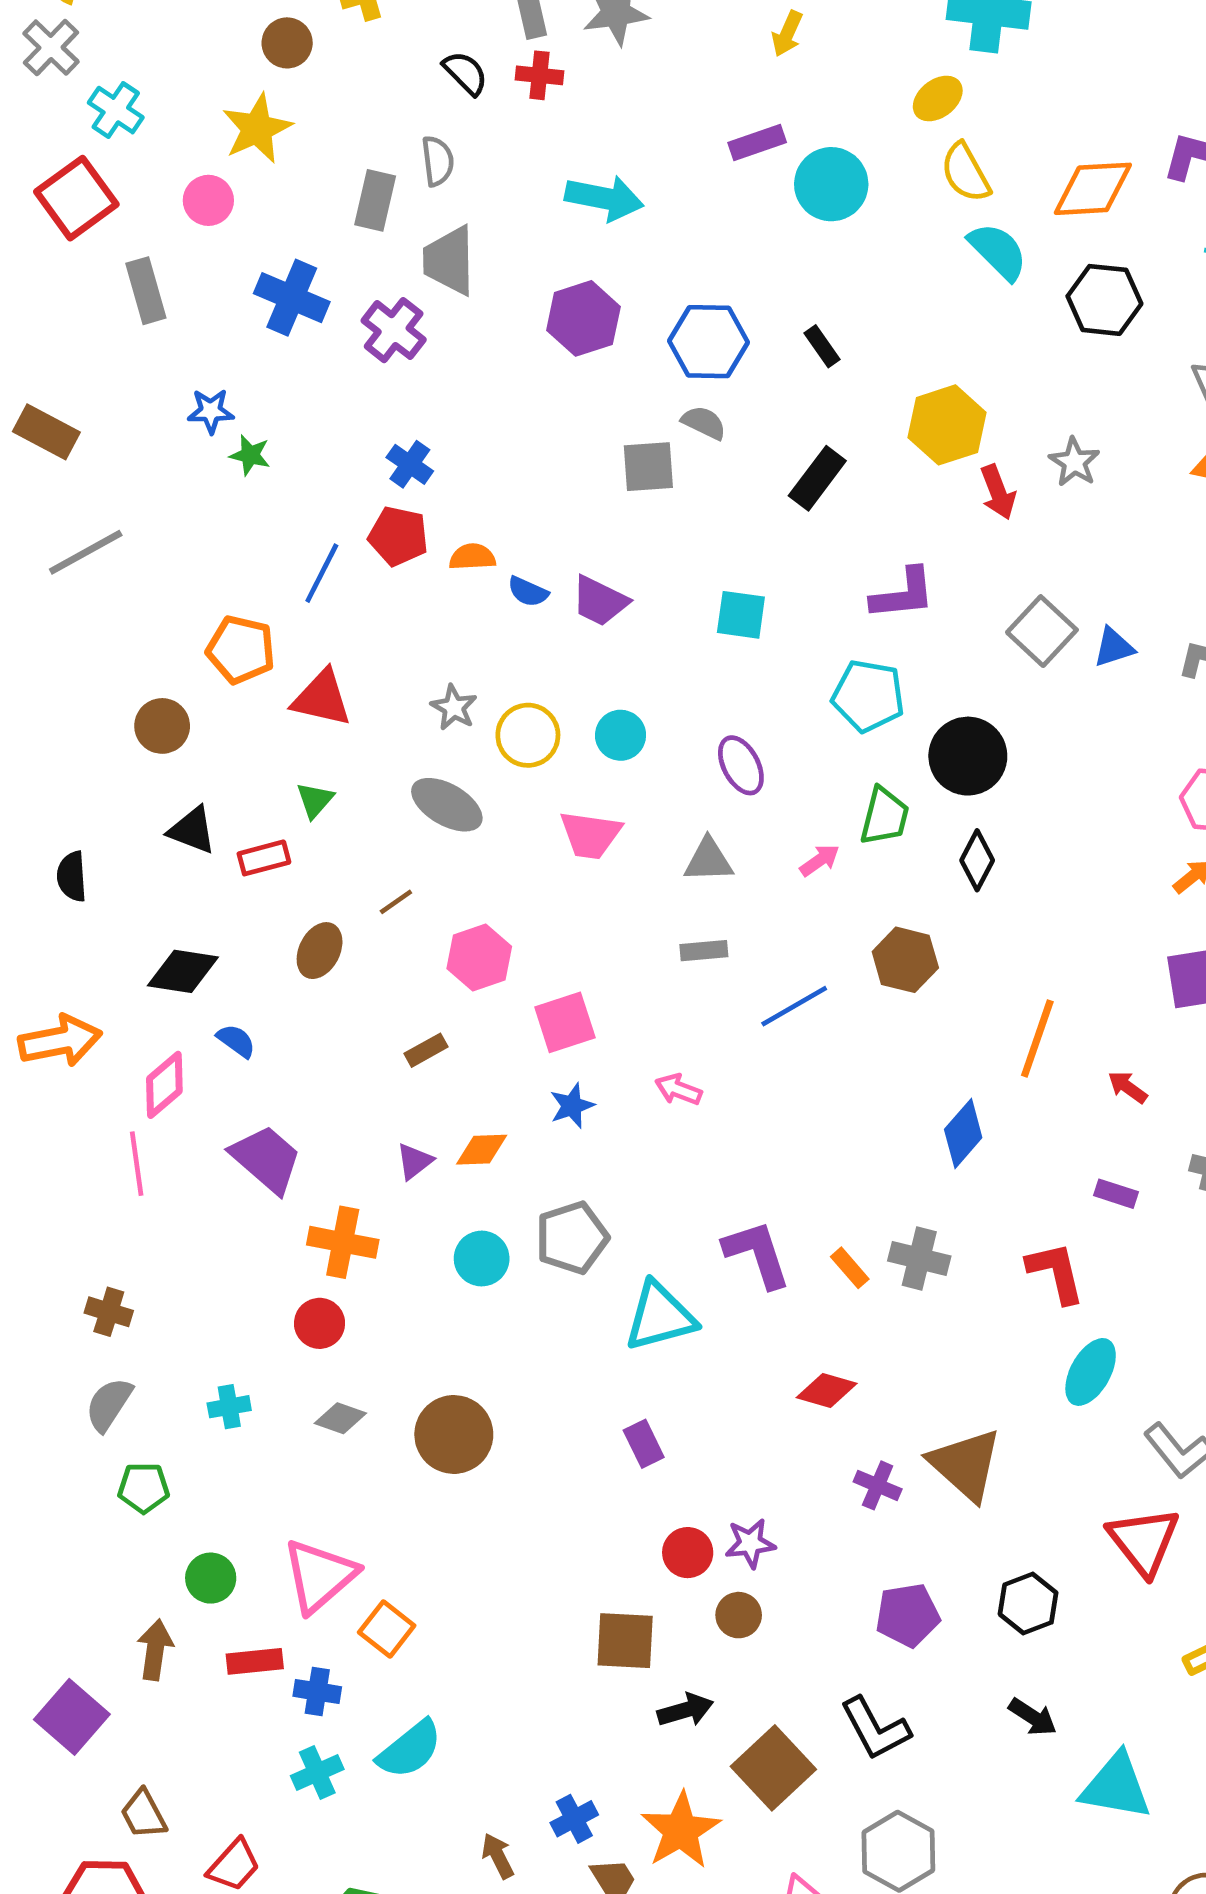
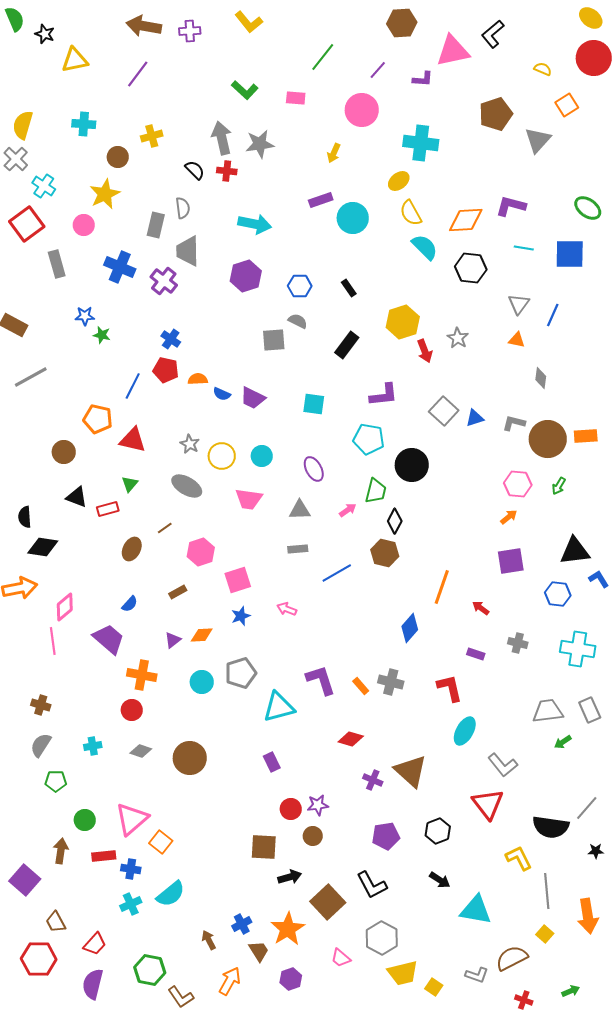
blue hexagon: (709, 342) -> (300, 286), size x0.7
black diamond: (977, 860) -> (395, 521), moved
black diamond: (183, 971) -> (43, 547), moved
blue semicircle: (236, 1041) -> (130, 604), moved, turned 96

